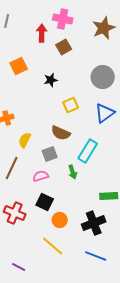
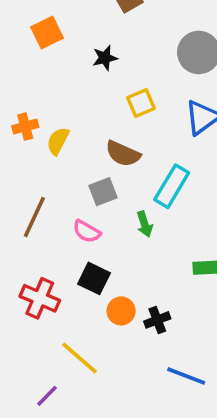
yellow semicircle: (25, 140) -> (58, 141), moved
pink semicircle: (41, 176) -> (87, 231), turned -133
black cross: (94, 223) -> (157, 320), moved, size x0.6
yellow line: (53, 246) -> (80, 358), moved
purple line: (19, 267) -> (47, 396), turned -72

